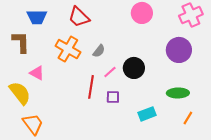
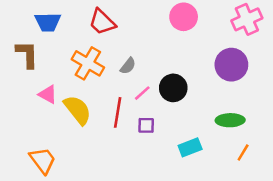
yellow semicircle: (20, 93) -> (78, 110), moved

